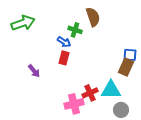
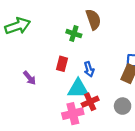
blue arrow: (64, 42) -> (89, 69), moved, turned 40
cyan triangle: (111, 90) -> (78, 89), moved
gray circle: (121, 110) -> (123, 106), moved

